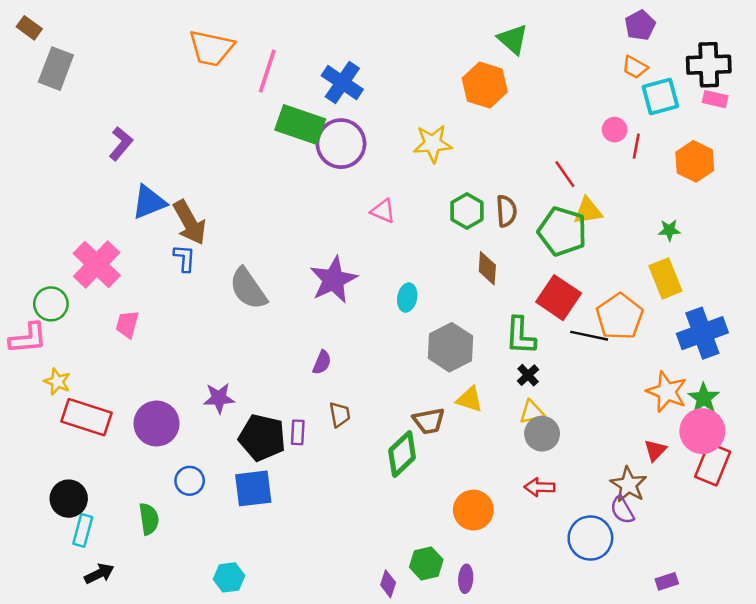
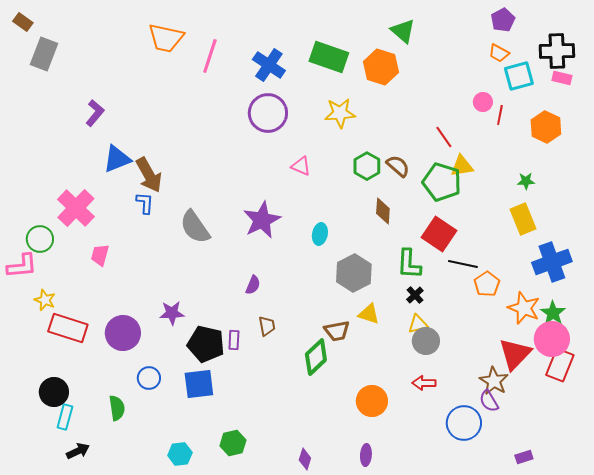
green rectangle: (300, 125) -> (329, 57), moved
brown semicircle: (506, 211) -> (398, 166), turned -45
orange pentagon: (620, 317) -> (487, 284), moved, size x0.7
red triangle: (655, 450) -> (515, 354), size x1.8
green hexagon: (426, 563) -> (233, 443), moved

